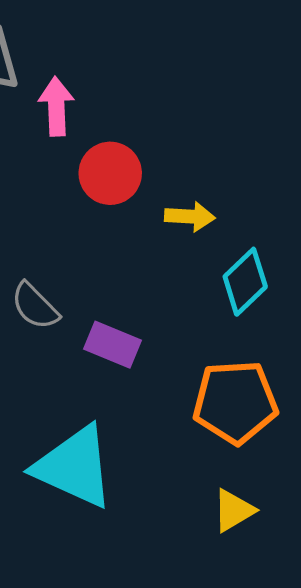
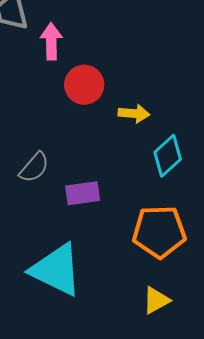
gray semicircle: (35, 306) -> (34, 167), turned -96
purple rectangle: (113, 345) -> (83, 193), turned -32

